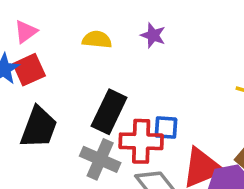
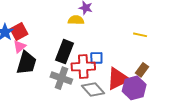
pink triangle: (26, 32) -> (20, 47), moved
yellow semicircle: (97, 40) -> (76, 20), moved

